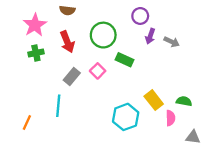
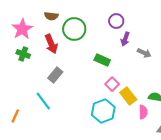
green circle: (103, 35) -> (74, 29), moved
gray arrow: (172, 42) -> (144, 53), moved
green cross: (36, 53) -> (23, 54), turned 32
pink square: (98, 71) -> (112, 84), moved
cyan line: (58, 106) -> (43, 101), turned -42

